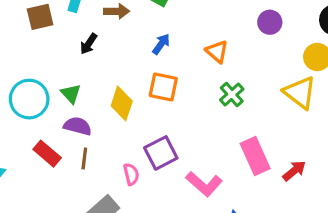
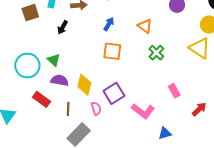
yellow diamond: (122, 103) -> (84, 85), moved
pink rectangle: (255, 156) -> (174, 91), size x0.6
brown line: (84, 158) -> (68, 109), moved
red arrow: (294, 171) -> (199, 109), moved

